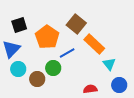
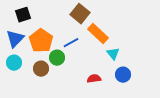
orange pentagon: (47, 37) -> (41, 41), moved
cyan circle: (18, 69) -> (14, 63), moved

